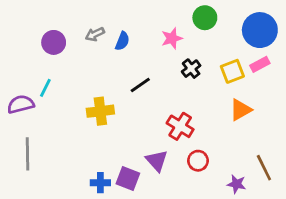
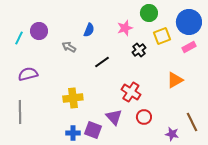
gray arrow: (95, 34) -> (69, 47), moved, turned 56
yellow square: (232, 71) -> (162, 36), moved
cyan line: (45, 88) -> (19, 38), moved
purple semicircle: (21, 104) -> (28, 74), moved
yellow cross: (100, 111) -> (73, 98), moved

